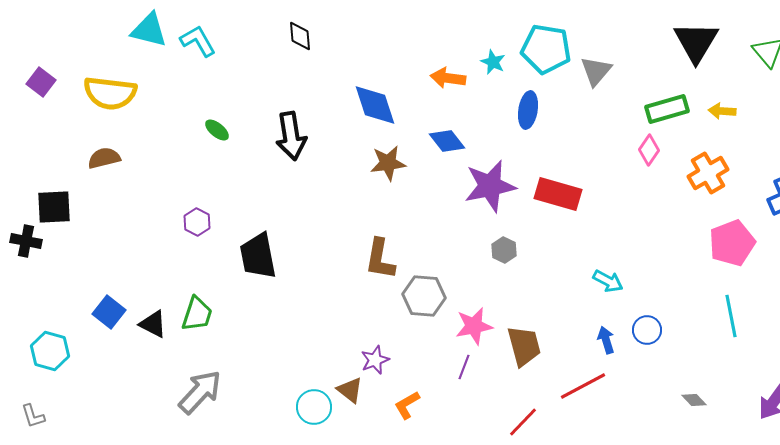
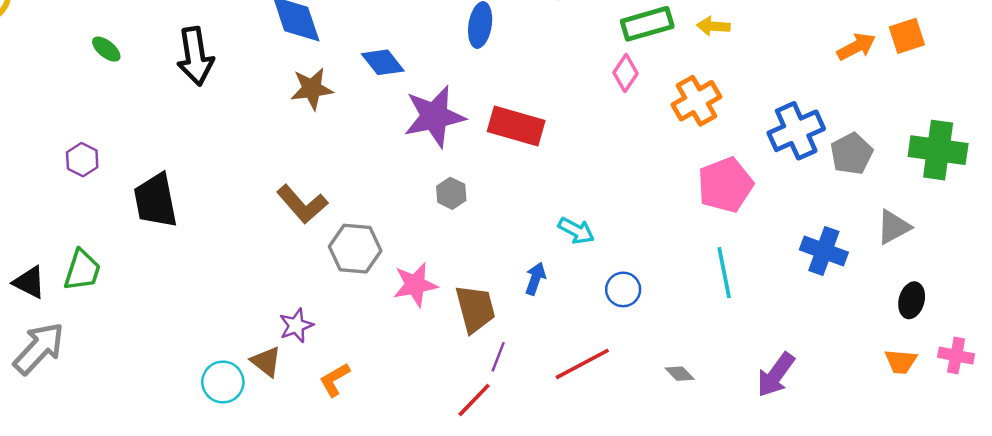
brown L-shape: (380, 259) -> (302, 204), turned -51
blue arrow: (606, 340) -> (535, 279), moved, turned 36
purple line: (464, 367) -> (498, 357), moved
red line: (583, 386) -> (582, 364), moved
gray arrow: (200, 392) -> (39, 348), moved

